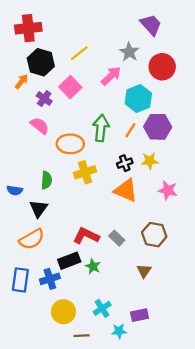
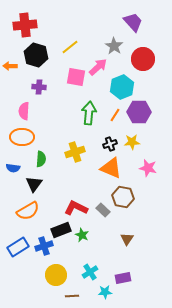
orange arrow: (22, 81) -> (10, 66), moved, turned -128
pink square: (70, 87) -> (76, 77), moved, turned -36
purple cross: (44, 99) -> (39, 87), turned -32
pink semicircle: (40, 126) -> (24, 111), moved, turned -126
orange ellipse: (70, 144) -> (22, 137), moved
brown hexagon: (154, 235) -> (123, 197), moved
blue rectangle: (20, 280) -> (18, 247), turned 50

